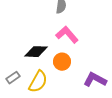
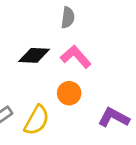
black diamond: (36, 52) -> (34, 55), moved

